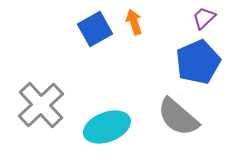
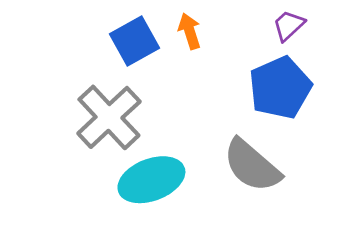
gray cross: (41, 105) -> (109, 117), moved

